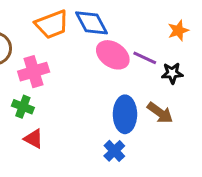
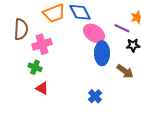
purple line: (145, 58) -> (122, 28), moved
blue ellipse: (125, 114) -> (102, 53), moved

